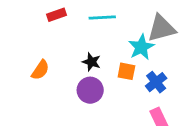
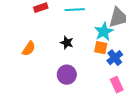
orange square: (126, 71) -> (101, 48), moved
purple circle: (90, 90) -> (67, 75), moved

